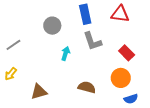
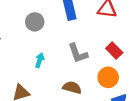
gray L-shape: (92, 41) -> (78, 53), moved
cyan arrow: (66, 53) -> (40, 60), moved

